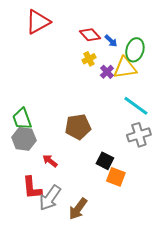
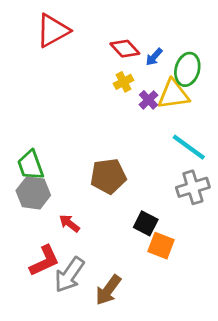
blue arrow: (111, 41) -> (154, 57), turned 88
red L-shape: (32, 188) -> (44, 261), turned -110

